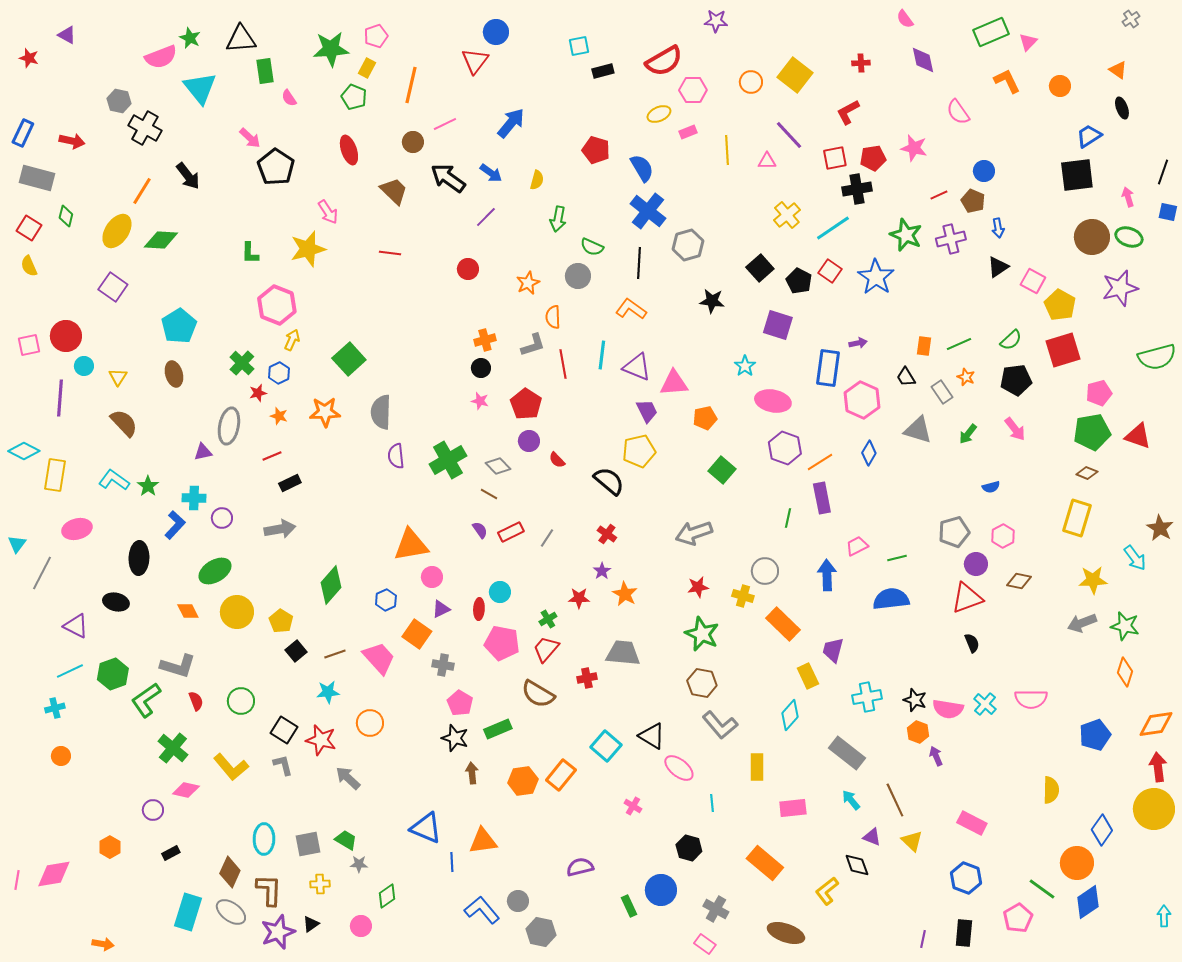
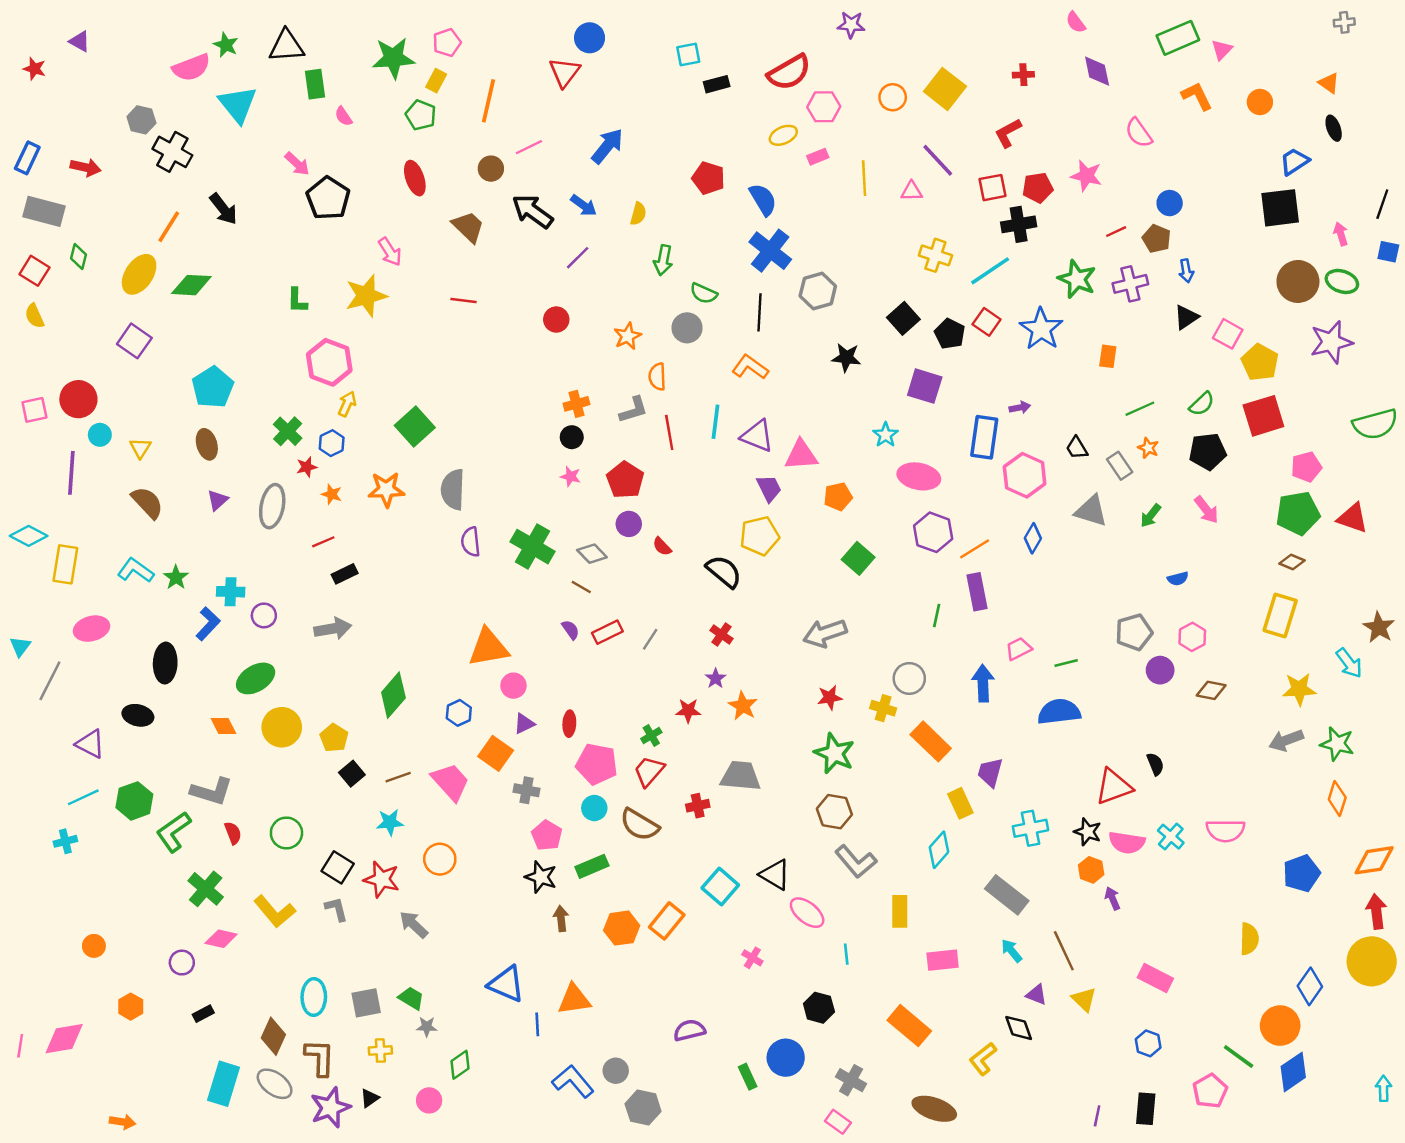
gray cross: (1131, 19) -> (1344, 22), turned 30
yellow cross: (787, 215) -> (935, 255), turned -32
orange rectangle: (924, 346) -> (1108, 356), moved
purple triangle: (203, 452) -> (218, 500), moved, turned -30
green cross: (448, 460) -> (532, 547), turned -30
cyan circle: (500, 592) -> (594, 808), moved
red triangle: (967, 598) -> (1114, 787), moved
orange circle: (61, 756) -> (94, 946), moved
blue hexagon: (966, 878) -> (1148, 1043), size x0.7

